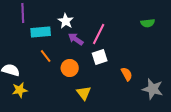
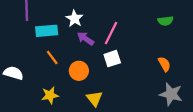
orange semicircle: (127, 74) -> (164, 64), moved
yellow star: (20, 90) -> (50, 95), moved

